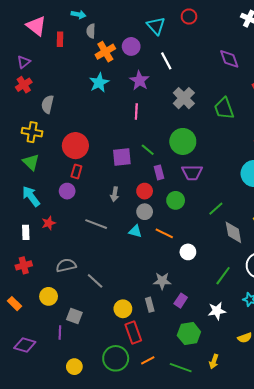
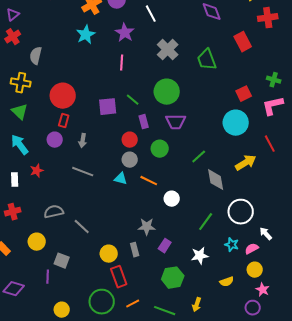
gray arrow: (115, 194) -> (83, 141), moved

